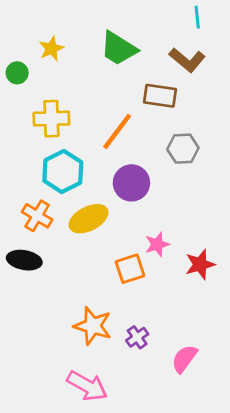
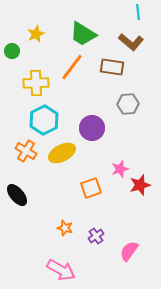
orange line: (117, 131) -> (72, 67), moved
pink star: (157, 244) -> (120, 169), moved
black ellipse: (24, 260) -> (17, 195), moved, turned 40
orange star: (93, 326) -> (65, 228), size x0.6

